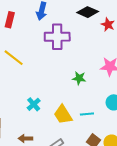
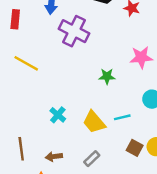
purple cross: (57, 37) -> (74, 31), turned 35

